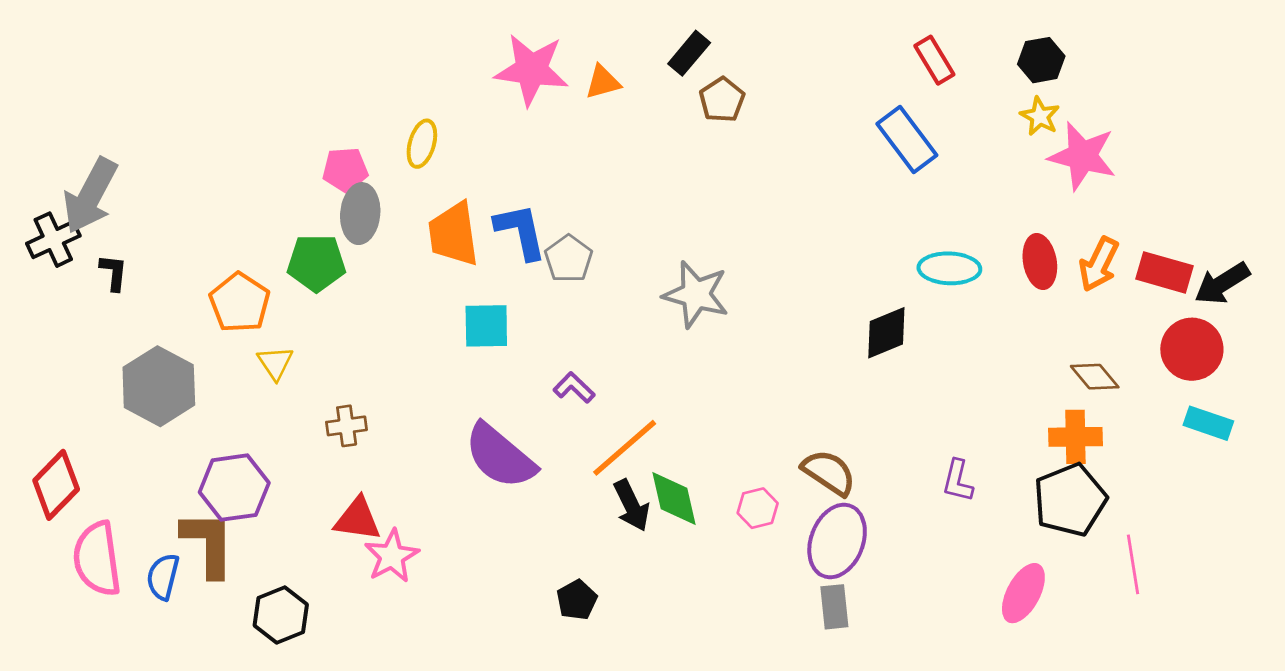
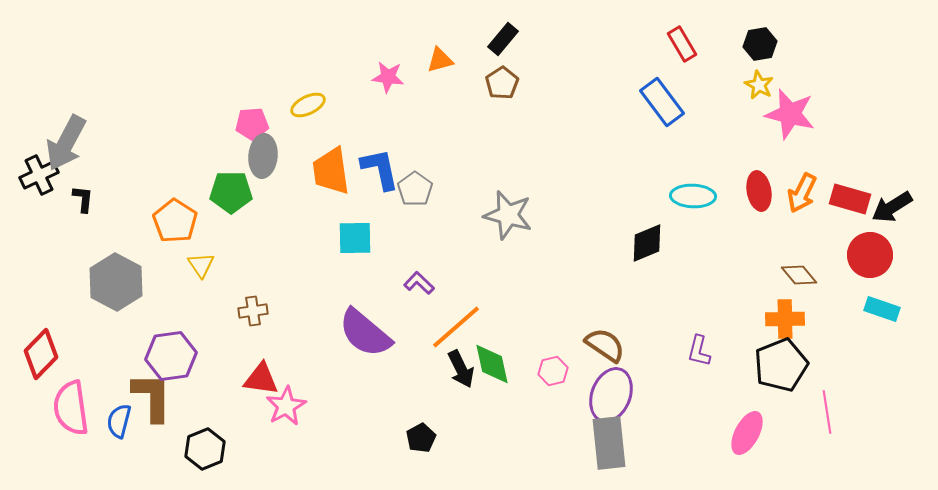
pink star: (532, 70) -> (388, 77), moved, size x0.6
brown pentagon: (722, 100) -> (502, 83), moved
yellow ellipse: (422, 144) -> (308, 105), turned 48
gray rectangle: (834, 607) -> (609, 443), size x1.6

